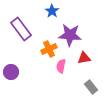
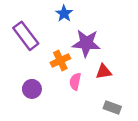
purple circle: (11, 72) -> (32, 89), moved
gray rectangle: (91, 87) -> (112, 107), turned -32

